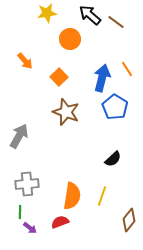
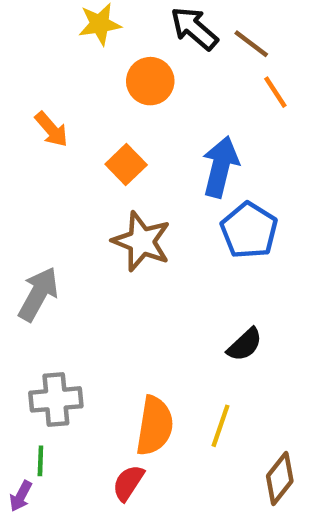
orange line: (127, 69) -> (275, 92), moved
red semicircle: (60, 222) -> (128, 483), turned -36
purple arrow: (30, 228) -> (21, 496), moved, turned 80

